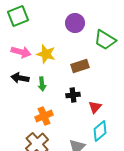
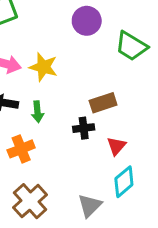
brown rectangle: (80, 66) -> (103, 103), moved
orange cross: (44, 116) -> (21, 149), moved

